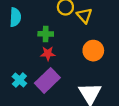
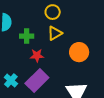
yellow triangle: (84, 16) -> (55, 33), moved, turned 42
green cross: (46, 34) -> (27, 36), moved

